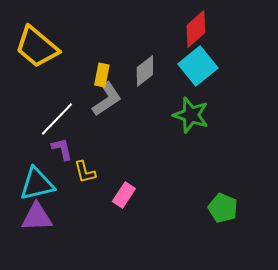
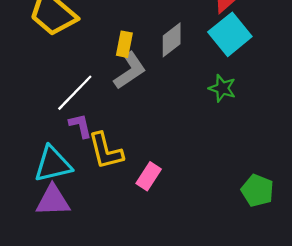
green star: (191, 115) -> (222, 88), size x0.7
yellow L-shape: (85, 172) -> (106, 151), size x1.5

